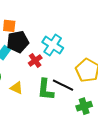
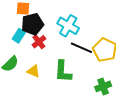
red cross: (35, 60) -> (39, 42), moved
black line: (63, 85) -> (81, 48), moved

